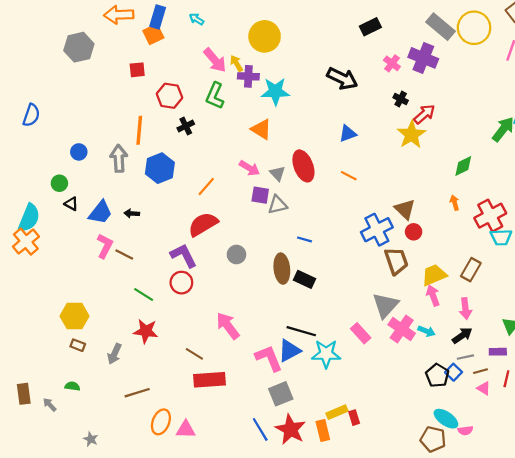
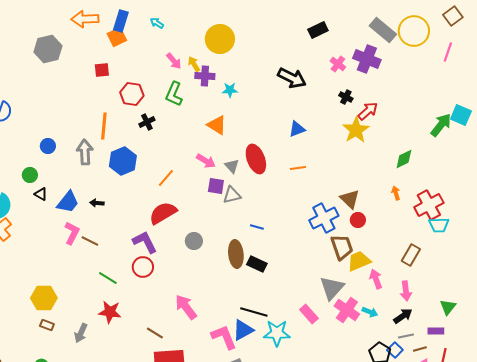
pink arrow: (215, 60) -> (174, 61), size x0.7
cyan star: (275, 91) -> (230, 90), size x0.6
orange line: (349, 176) -> (298, 168), turned -35
yellow trapezoid: (434, 275) -> (359, 261), moved

